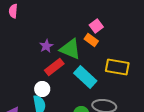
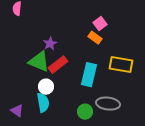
green triangle: (70, 49) -> (39, 62), moved
cyan rectangle: (85, 77) -> (89, 75), turned 60

